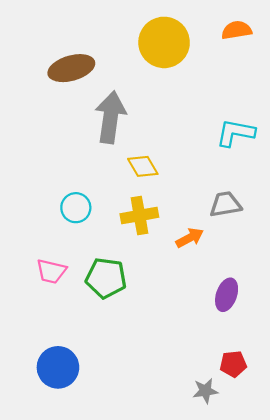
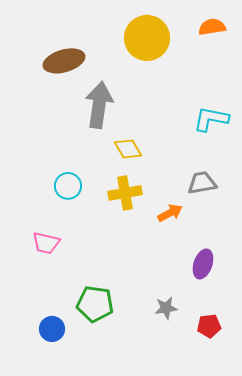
green pentagon: (106, 278) -> (95, 304), moved
blue circle: (58, 367) -> (52, 329), size x0.7
gray star: (205, 391) -> (166, 308), moved

